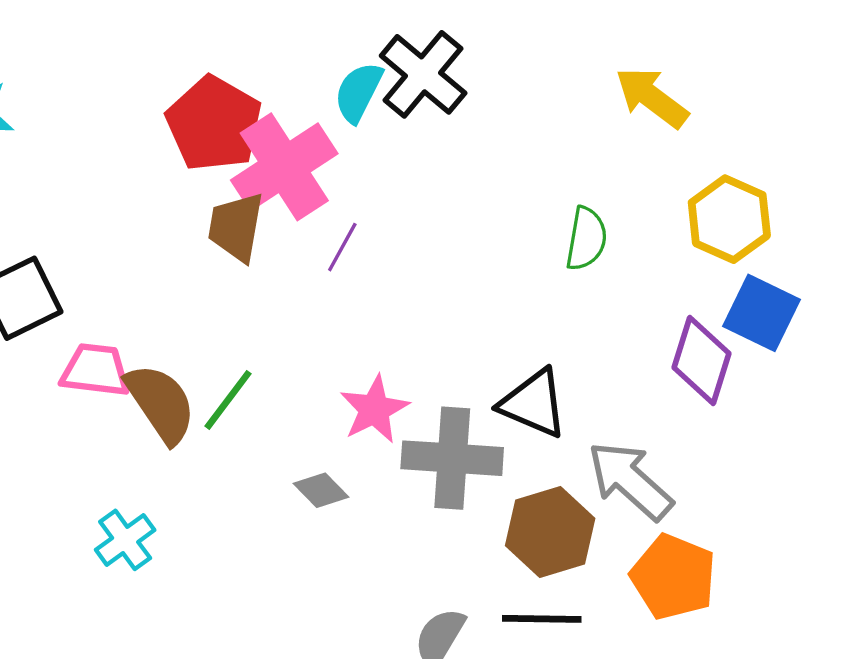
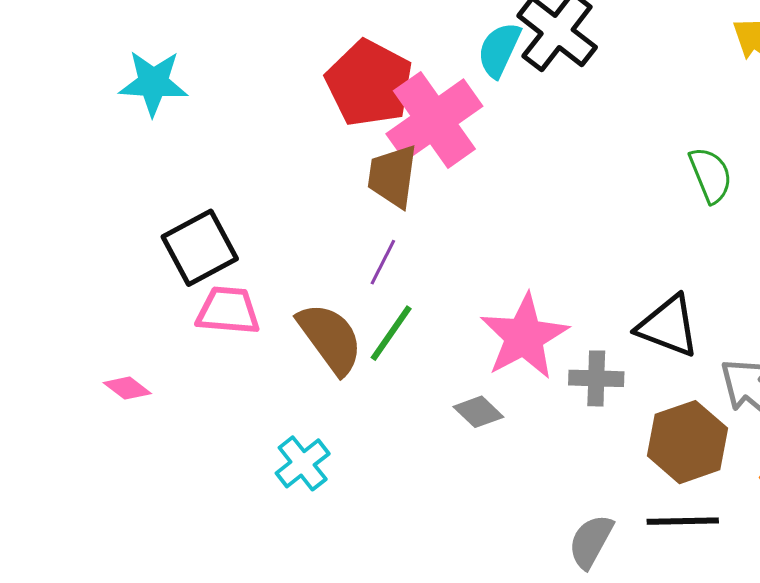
green semicircle: (586, 239) -> (711, 175), turned -30
purple line: (342, 247) -> (383, 262), moved
pink trapezoid: (95, 370) -> (228, 311), moved
pink star: (374, 409) -> (524, 337), size x1.4
gray cross: (452, 458) -> (596, 378), size x0.6

